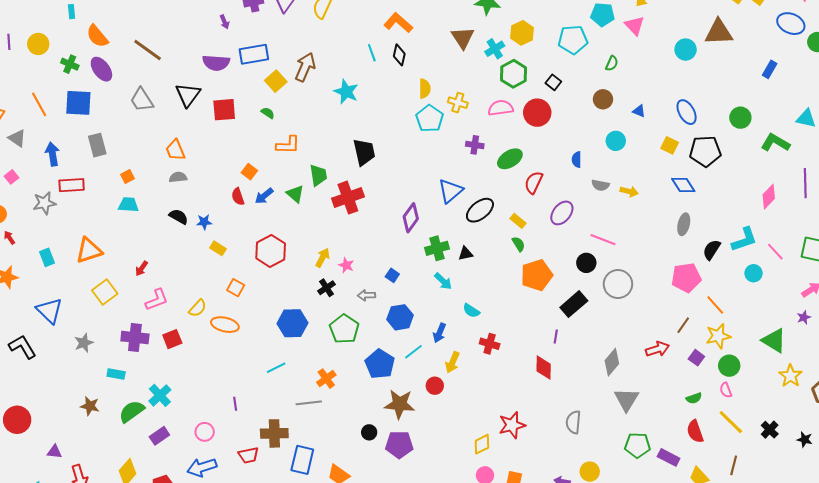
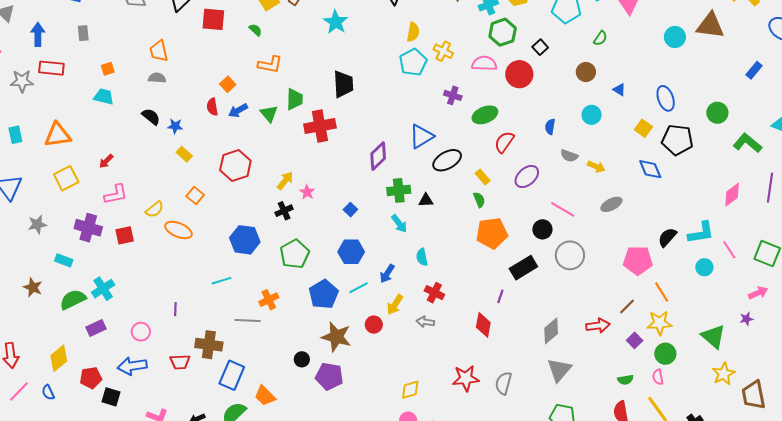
gray rectangle: (97, 145) -> (83, 33), size x0.7
gray ellipse: (684, 224) -> (611, 204), moved, turned 40
gray arrow: (366, 295) -> (425, 322), moved
cyan semicircle: (471, 311) -> (422, 257), turned 36
red star: (512, 425) -> (466, 378), moved

